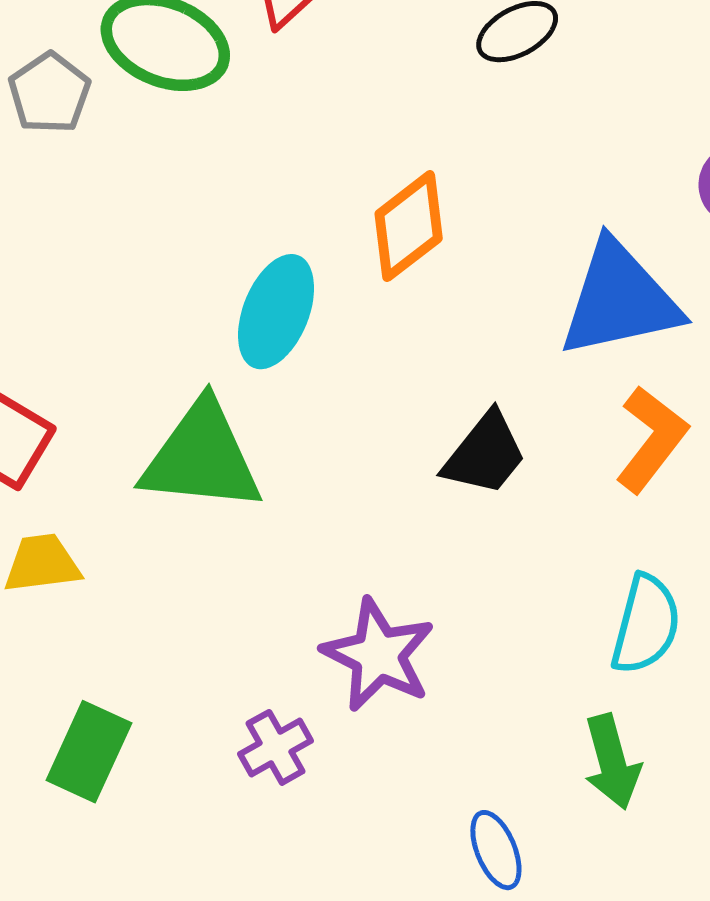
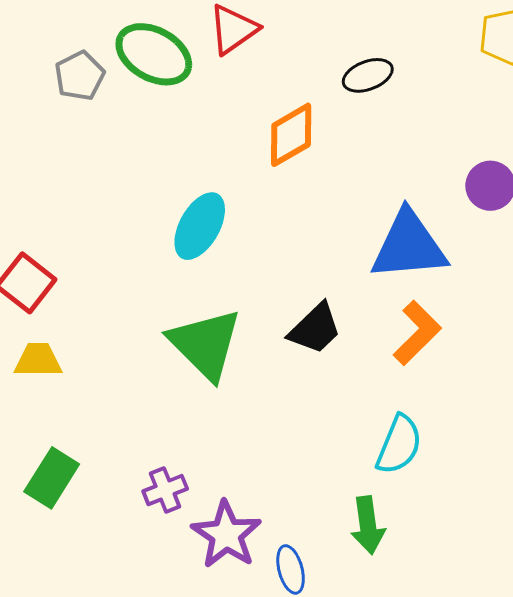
orange diamond: (409, 226) -> (291, 135), moved
green triangle: (202, 457) -> (205, 344), moved, turned 32
purple star: (378, 655) -> (226, 535), moved

